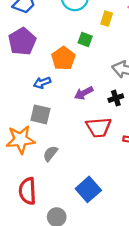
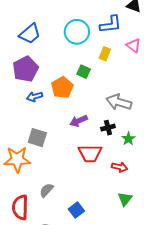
blue arrow: (42, 83) -> (35, 97), moved
gray semicircle: (50, 154) -> (47, 190), moved
blue square: (88, 189) -> (76, 210), size x0.7

